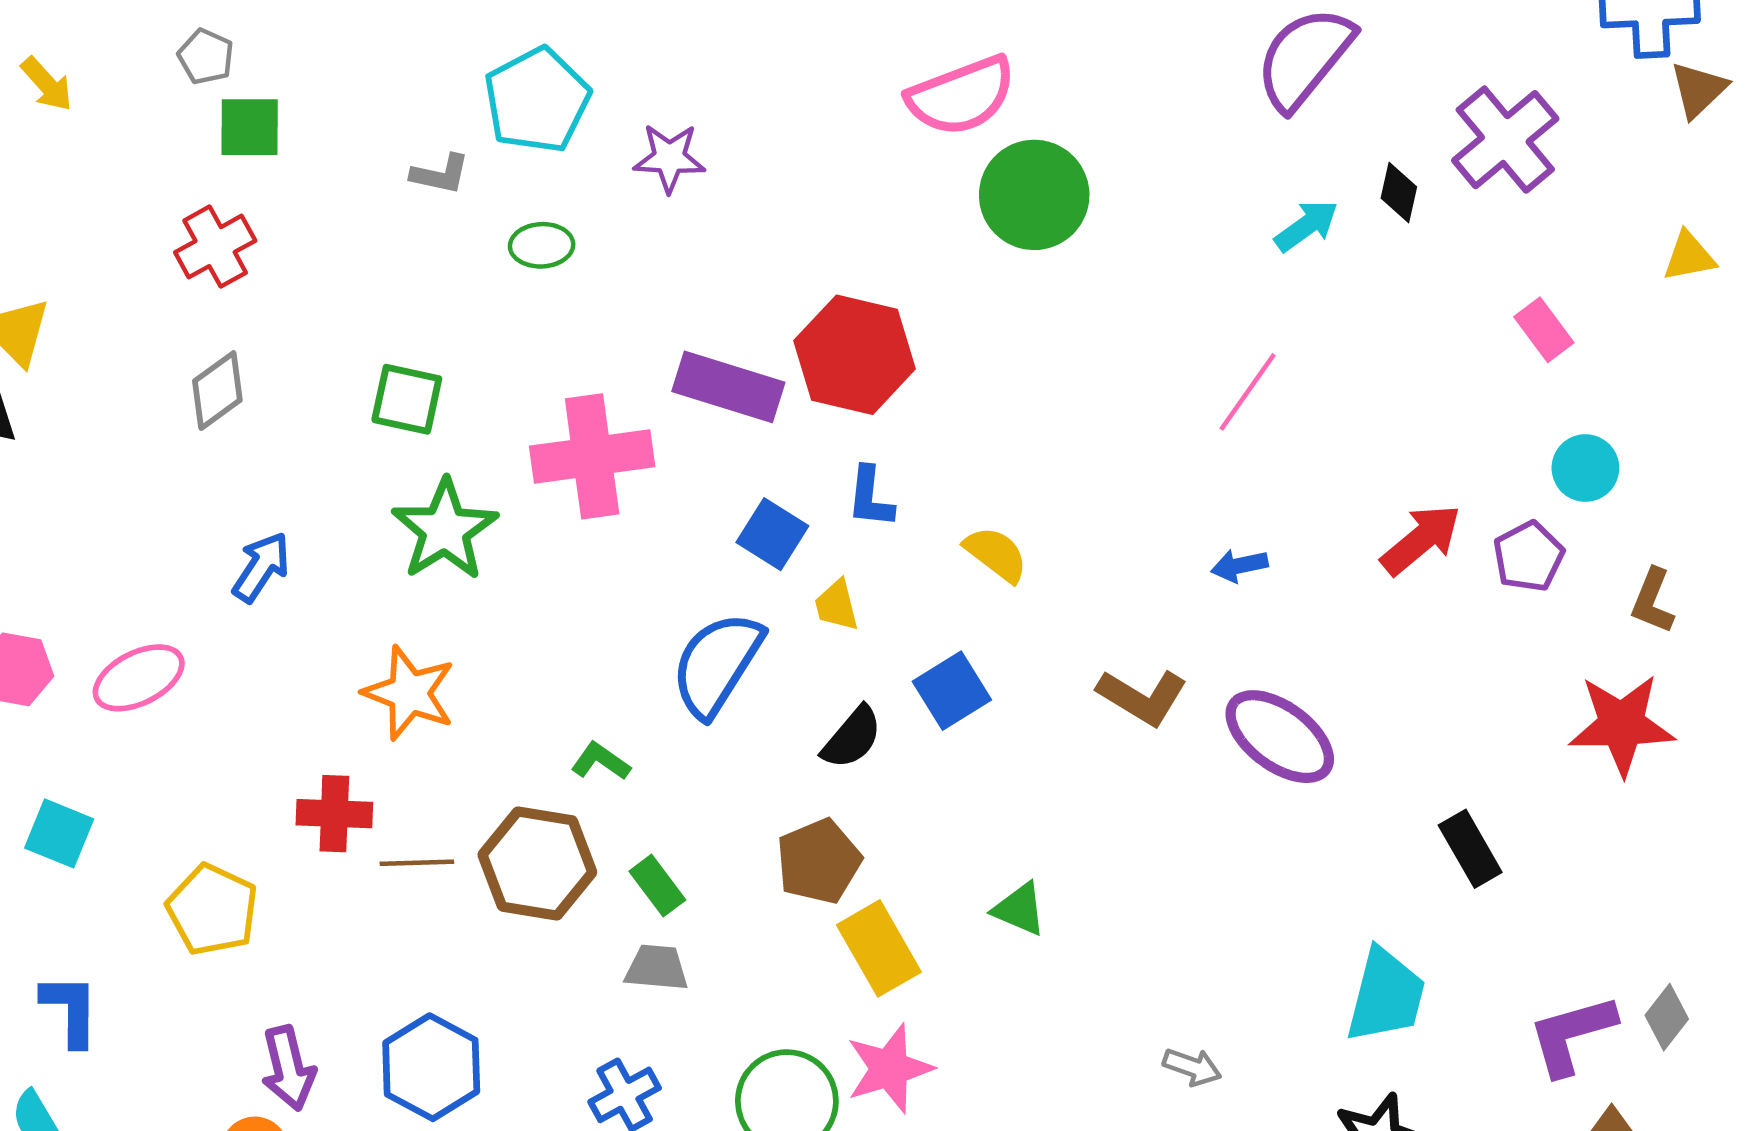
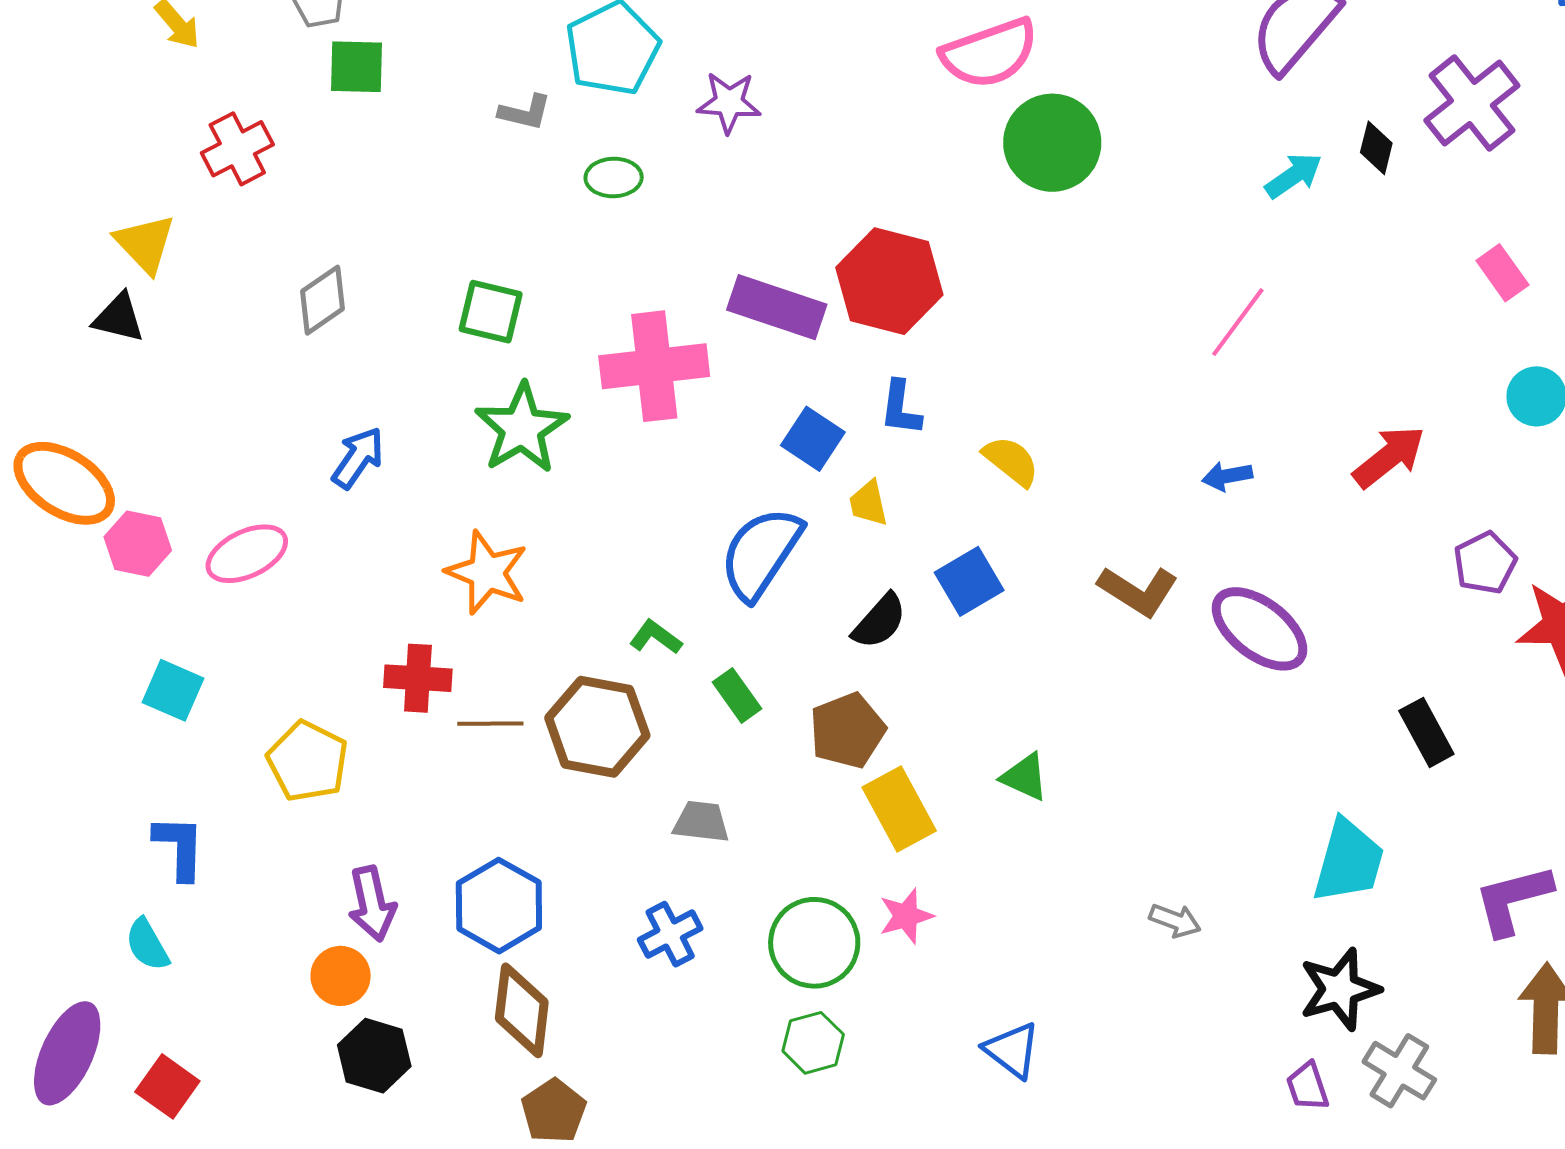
red cross: (215, 247) -> (237, 149), moved
purple pentagon: (1529, 556) -> (1485, 563), moved
green rectangle: (657, 886) -> (737, 695), moved
pink star: (889, 1069) -> (906, 916), size x0.7

